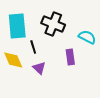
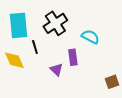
black cross: (53, 24) -> (55, 23), turned 35
purple triangle: (39, 68) -> (56, 70), moved

